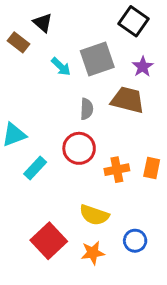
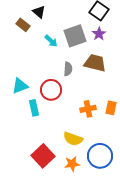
purple star: (143, 67) -> (99, 34), moved
red circle: (79, 148) -> (51, 90), moved
cyan rectangle: (35, 168) -> (34, 108), turned -56
blue circle: (135, 241) -> (100, 156), size x1.6

